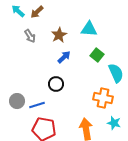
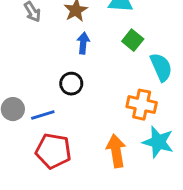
blue arrow: (64, 57) -> (83, 43), turned -40
cyan star: (114, 123) -> (158, 142), size x1.5

